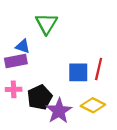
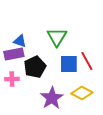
green triangle: (46, 24) -> (57, 37), moved
red line: (99, 69) -> (87, 61), turned -42
black pentagon: (40, 97) -> (35, 67), moved

